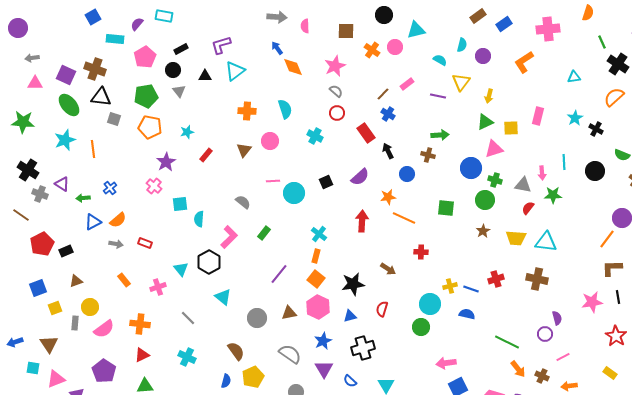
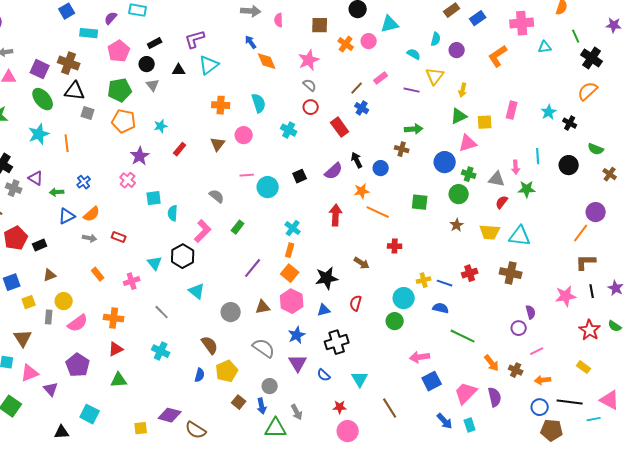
cyan triangle: (574, 77) -> (545, 47), moved
black arrow: (388, 151) -> (357, 160), moved
green line: (507, 342) -> (463, 336), moved

